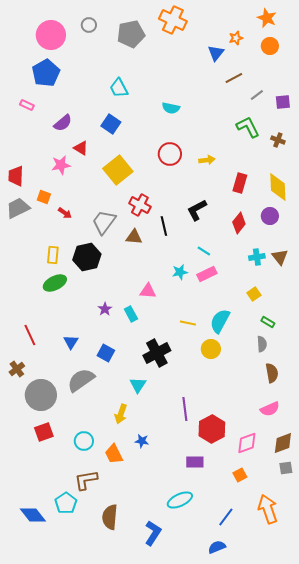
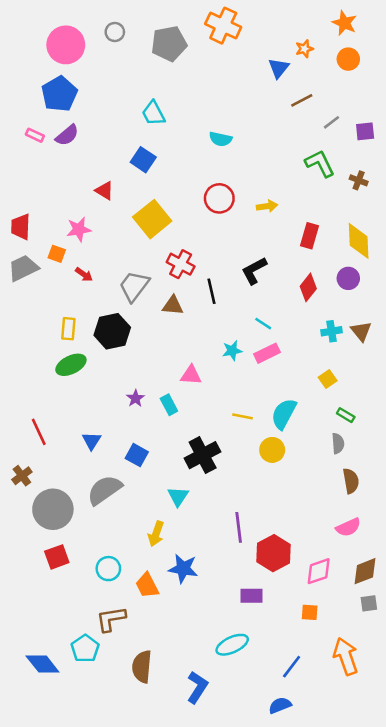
purple semicircle: (63, 123) -> (67, 135), moved
pink star: (61, 165) -> (79, 229), moved
blue star: (142, 441) -> (183, 569), size x1.6
orange square: (240, 475) -> (310, 612), turned 32

